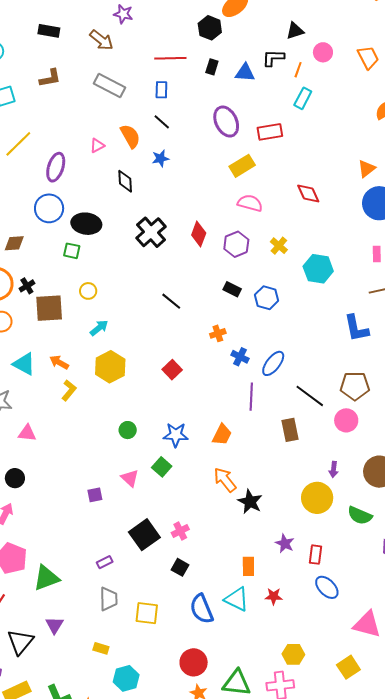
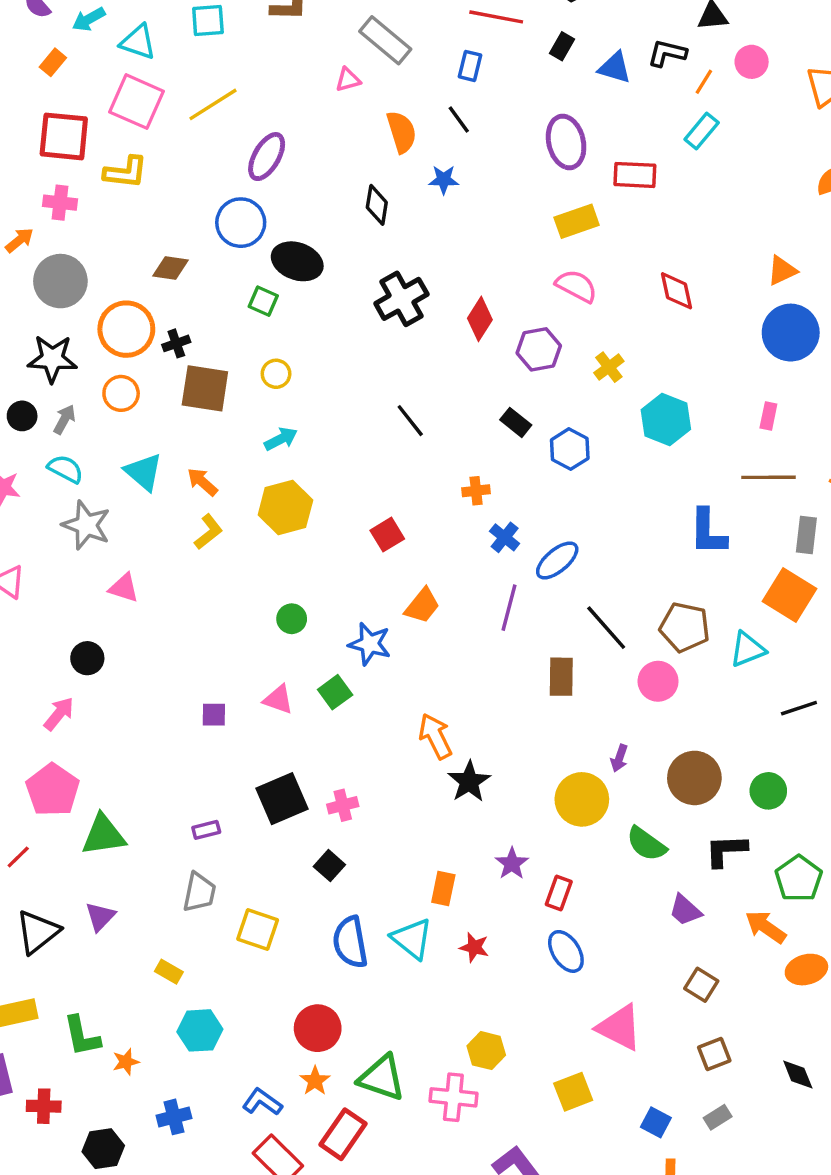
pink triangle: (97, 146) -> (348, 80), moved
orange trapezoid: (222, 435) -> (422, 606), moved
pink triangle: (130, 478) -> (278, 699), turned -36

